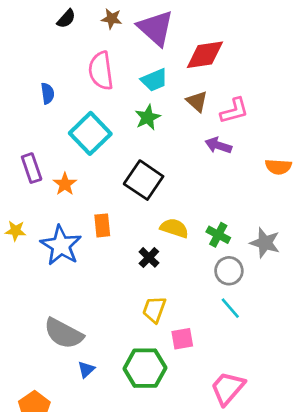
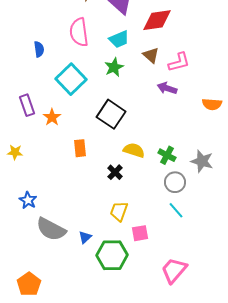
blue star: (61, 245) -> (28, 200), moved, size x0.6
blue triangle: (86, 369) -> (85, 237), moved

